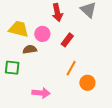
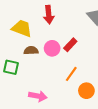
red arrow: (57, 12) -> (49, 15), moved
pink circle: (42, 34) -> (52, 48), moved

